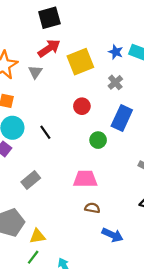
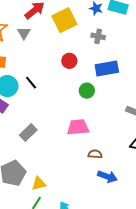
gray cross: (115, 82) -> (98, 36), turned -32
blue rectangle: (122, 118) -> (107, 68), turned 60
black line: (45, 132) -> (31, 83), moved
brown semicircle: (92, 208) -> (95, 154), moved

